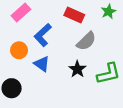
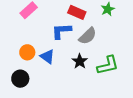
blue L-shape: (43, 35) -> (61, 31), moved, turned 40
orange circle: (19, 50) -> (27, 52), moved

